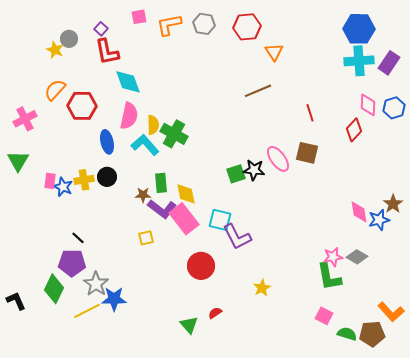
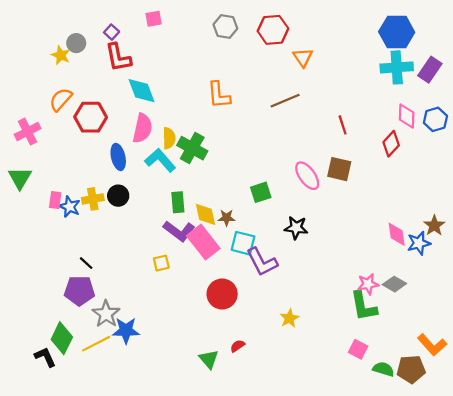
orange L-shape: (169, 25) -> (219, 95), moved, turned -84
black star: (254, 170) -> (296, 228), moved
brown star: (143, 195) -> (226, 218), moved
green diamond: (54, 289) -> (62, 338), moved
black L-shape: (16, 301) -> (45, 357), moved

